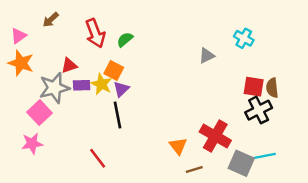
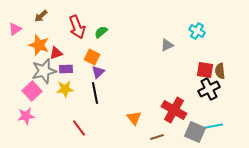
orange star: (21, 63) -> (39, 45), moved
yellow star: (101, 84) -> (65, 89), moved, turned -30
orange triangle: (178, 146) -> (134, 118), moved

